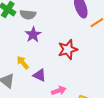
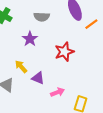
gray semicircle: (28, 14) -> (42, 17), moved

